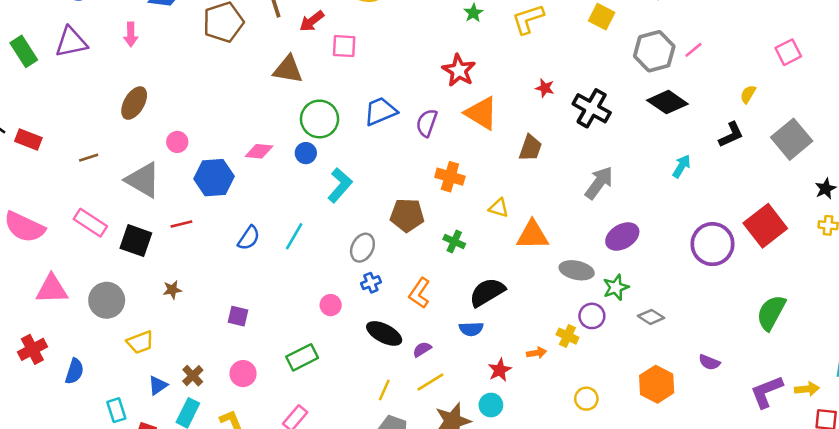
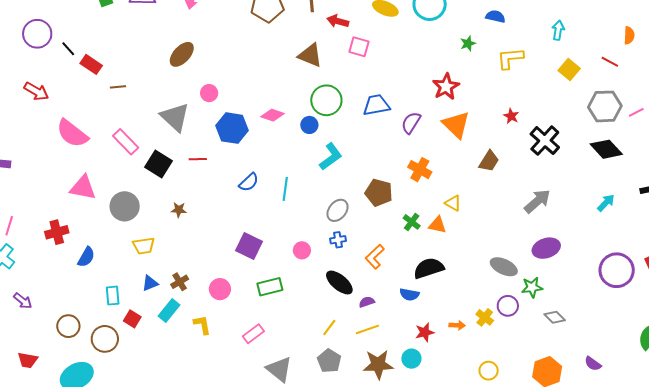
red arrow: (312, 21) -> (338, 21), turned 40
brown line: (89, 158) -> (118, 87), moved
orange triangle: (532, 235) -> (437, 225), moved, size x0.7
cyan line: (294, 236) -> (285, 189), turned -35
purple square: (238, 316) -> (249, 246), moved, size x1.5

